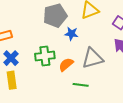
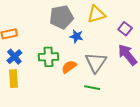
gray triangle: (93, 58) -> (96, 62), turned -45
green line: (81, 85) -> (92, 88), moved

